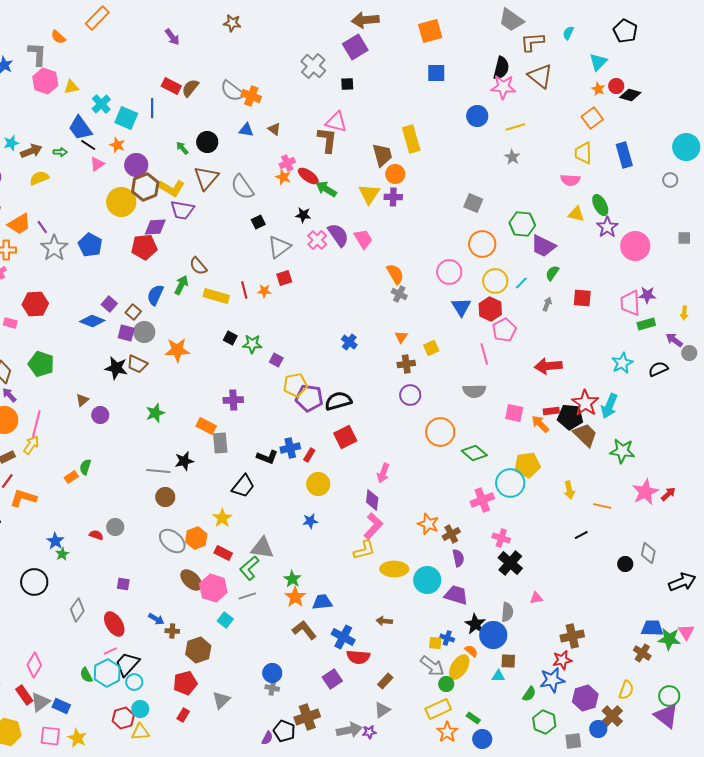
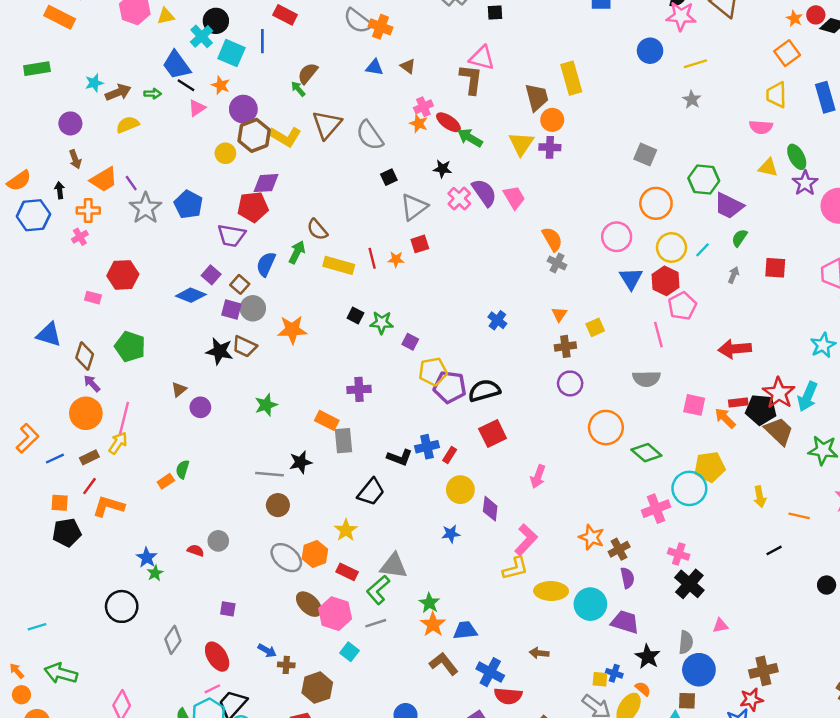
brown semicircle: (190, 88) -> (308, 73), moved
black circle: (207, 142) -> (216, 21), moved
yellow circle: (121, 202) -> (225, 153), size x0.6
purple trapezoid: (182, 210) -> (231, 236), moved
purple diamond: (372, 500) -> (490, 509), moved
blue circle: (493, 635) -> (699, 670), moved

